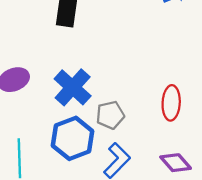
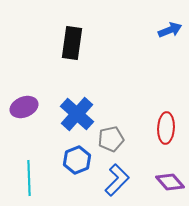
blue hexagon: (73, 138) -> (77, 160), size x0.7

